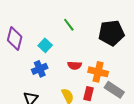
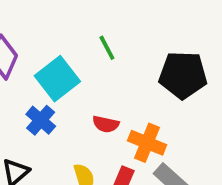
cyan square: (45, 45) -> (57, 79), size x1.6
blue cross: (40, 69) -> (41, 120), turned -35

